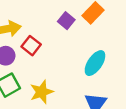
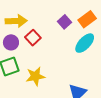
cyan ellipse: (95, 63) -> (85, 43), moved

